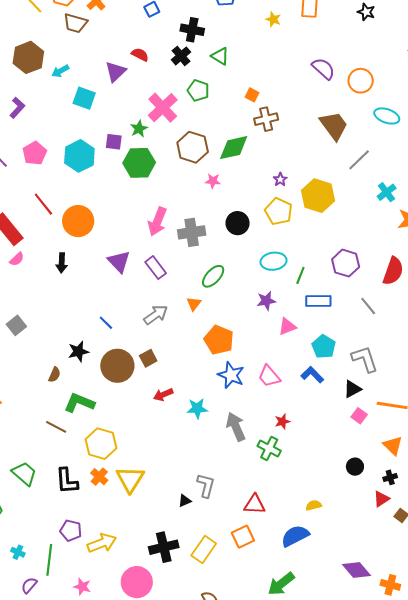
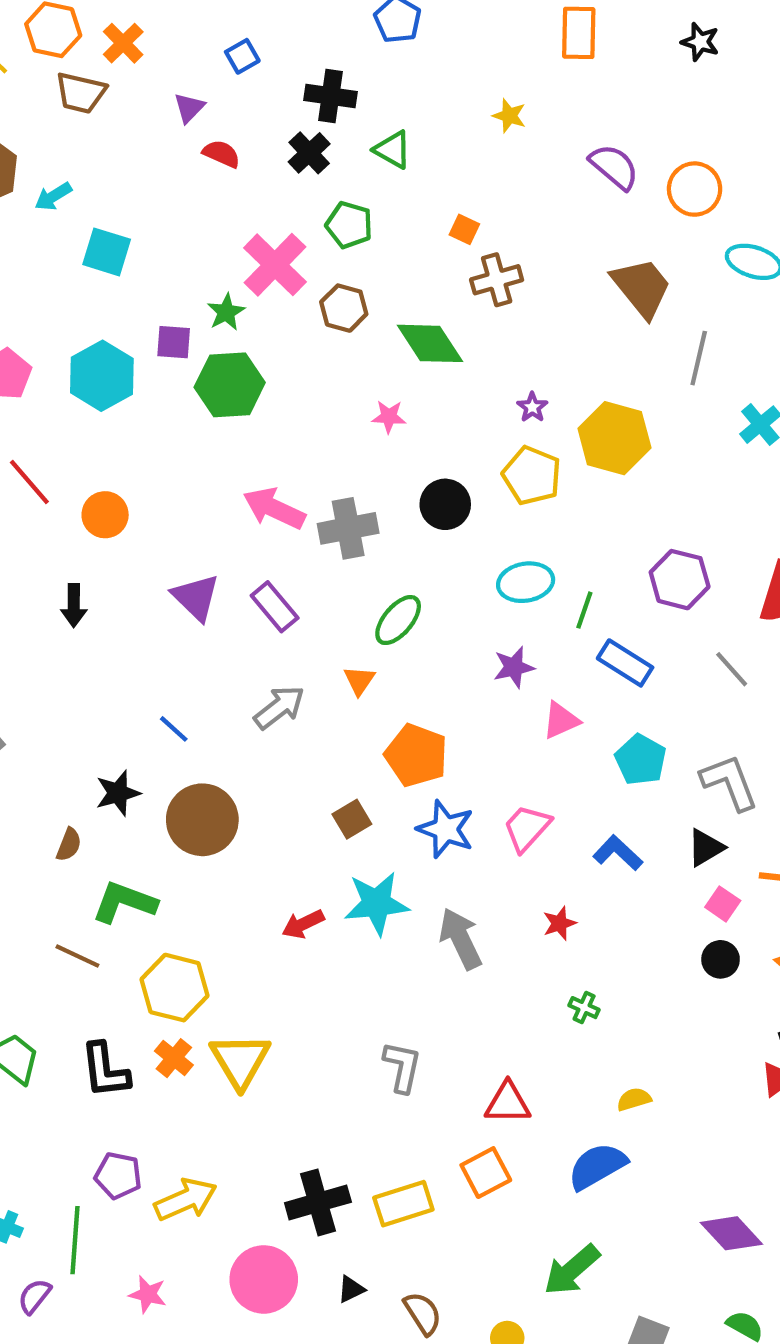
yellow star: (273, 19) -> (509, 116), moved
purple triangle: (116, 72) -> (189, 108), moved, size x0.7
brown hexagon: (193, 147) -> (344, 308), moved, size x0.7
green diamond: (234, 148) -> (430, 343), turned 72
gray line: (359, 160) -> (699, 358), turned -30
orange circle: (78, 221) -> (105, 515), size x0.7
pink arrow: (157, 222) -> (274, 508), turned 96
blue rectangle: (318, 301) -> (625, 663), turned 35
brown square: (148, 358) -> (352, 819), moved
blue L-shape: (312, 375) -> (618, 853), moved
pink trapezoid: (269, 376) -> (527, 828), turned 85
red arrow: (163, 395) -> (303, 924), moved
cyan star: (197, 408) -> (376, 903), size x1.4
green cross: (269, 448) -> (584, 1008), moved, size x0.6
black circle: (355, 467) -> (721, 959), moved
black triangle: (185, 501) -> (351, 1289), moved
yellow rectangle: (204, 549) -> (403, 1204), turned 40

